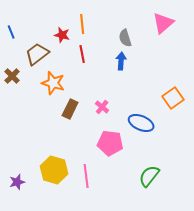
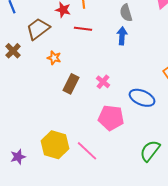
red line: (82, 54) -> (83, 29), turned -72
orange star: (53, 83) -> (54, 58), size x0.6
pink line: (86, 176) -> (87, 151), turned -40

